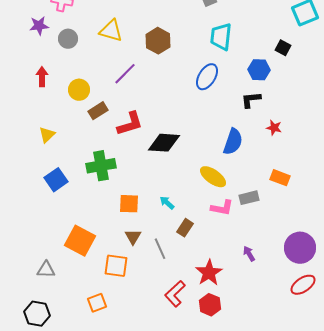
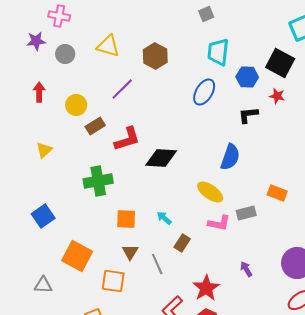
black square: (283, 48) -> (280, 63), size x1.8
blue hexagon: (259, 70) -> (247, 77), moved
red star: (274, 128) -> (277, 96), moved
blue square: (56, 180) -> (43, 216), moved

